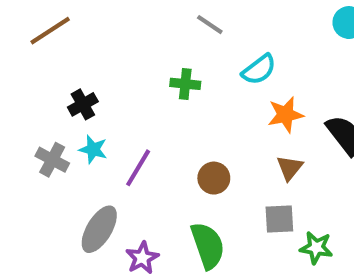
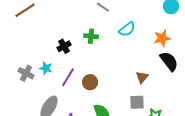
black cross: (83, 104) -> (64, 46), moved
orange star: (285, 115) -> (162, 38), moved
brown circle: (214, 178) -> (90, 82), moved

